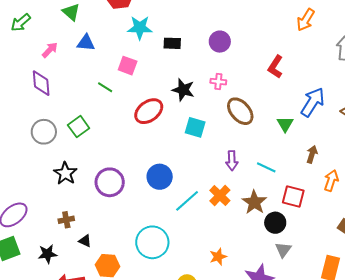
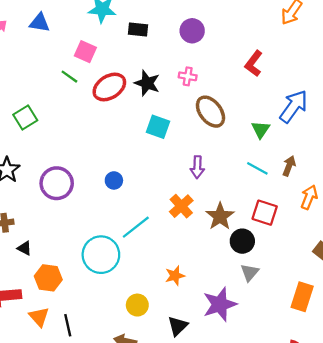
green line: (105, 87) -> (69, 77), moved
red ellipse: (149, 111) -> (109, 87), moved
cyan line: (266, 167) -> (257, 168), moved
blue circle: (160, 177) -> (114, 180), size x0.6
cyan line: (187, 201) -> (136, 227), moved

